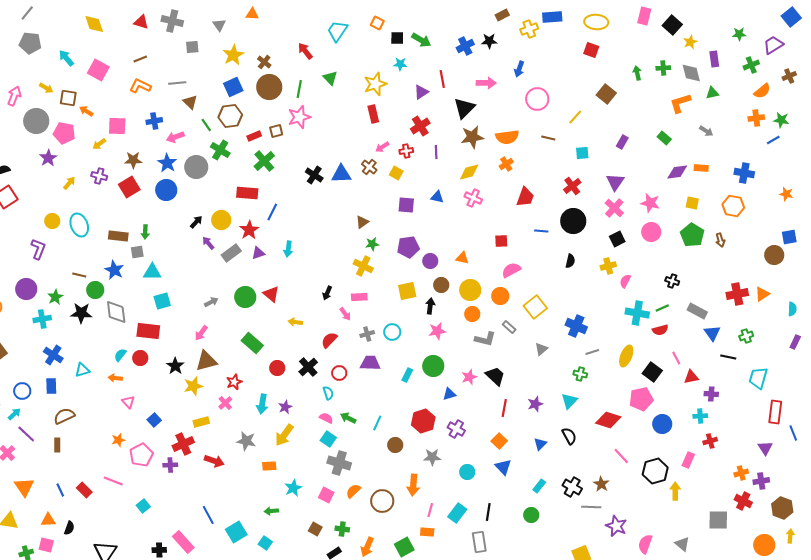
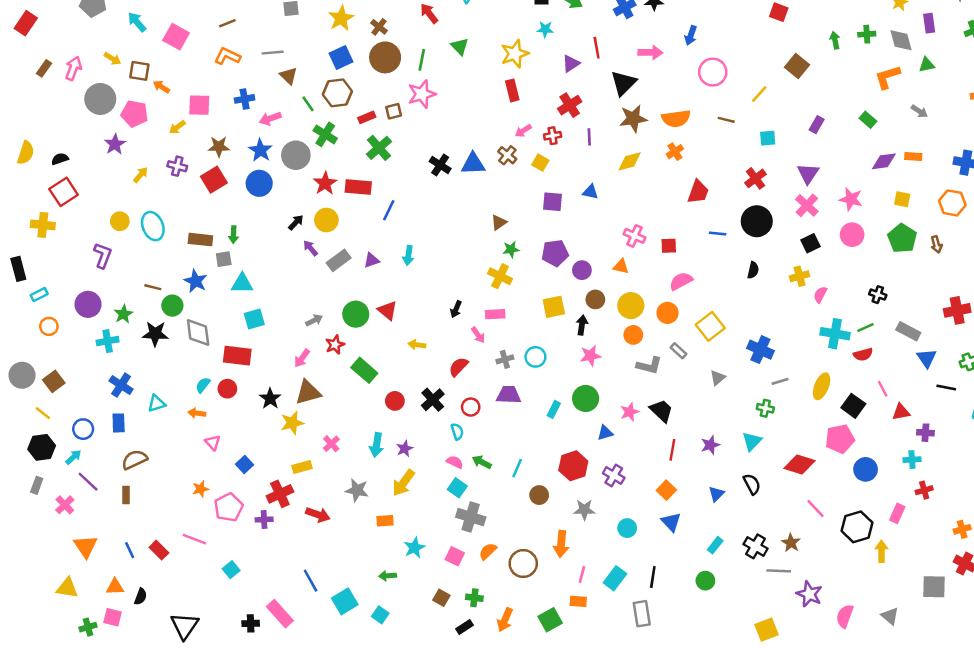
pink cross: (473, 198) -> (634, 236), moved
red star: (249, 230) -> (325, 183), moved
red star: (234, 382) -> (335, 345), moved

